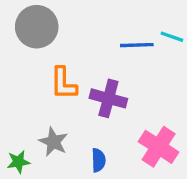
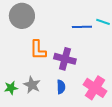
blue semicircle: (98, 160) -> (61, 87), moved
green star: (18, 162) -> (11, 88), moved

